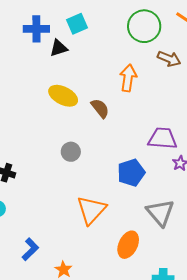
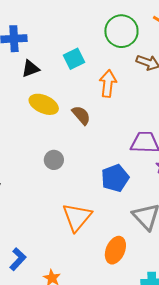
cyan square: (77, 24) -> (74, 59), moved
black triangle: (59, 48) -> (30, 69), moved

